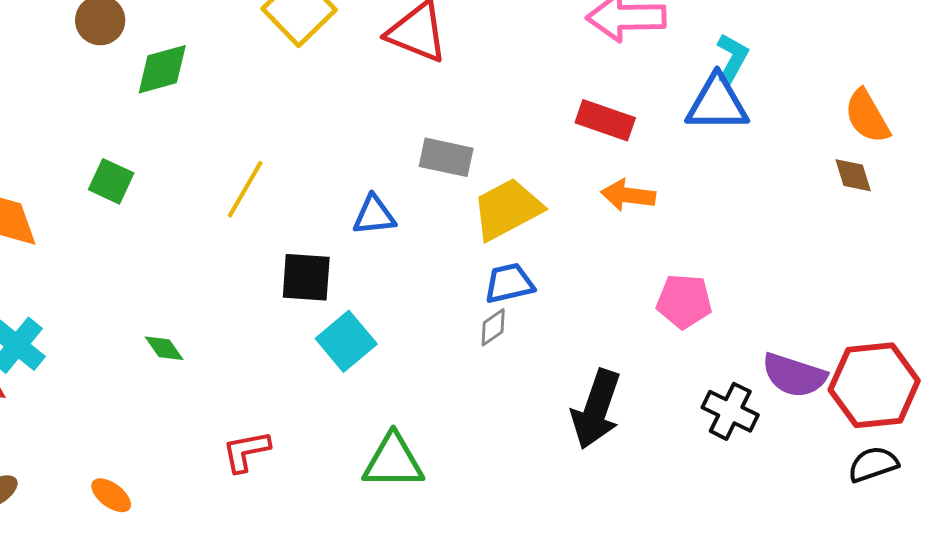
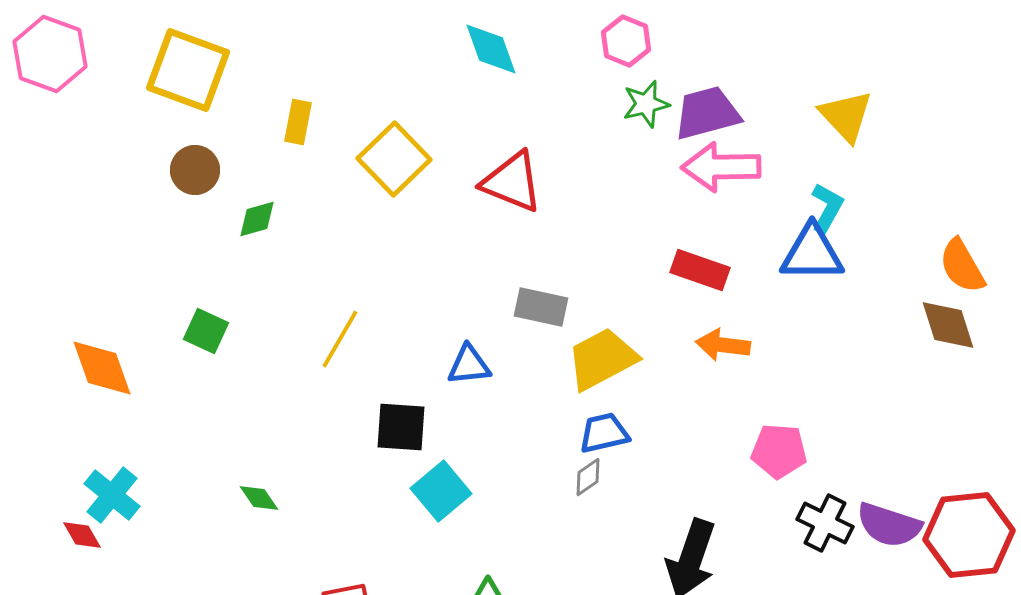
green diamond: (162, 69) -> (257, 219), size x0.7
brown diamond: (853, 175) -> (948, 325), size x1.4
black cross: (730, 411) -> (825, 523), moved

